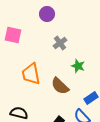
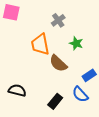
orange trapezoid: (31, 74) -> (40, 44), moved

